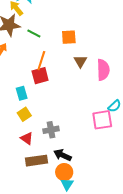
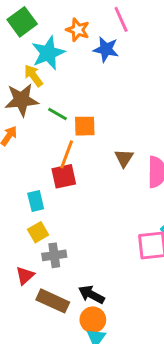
orange square: (69, 37) -> (85, 126), moved
gray cross: (51, 130) -> (54, 255), moved
red triangle: (27, 138) -> (25, 276), moved, turned 40
brown rectangle: (36, 161) -> (53, 301), turned 30

